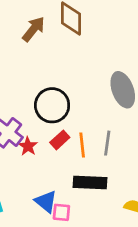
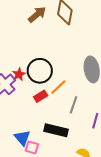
orange line: (82, 145) -> (58, 87), moved, turned 42
red star: (28, 146) -> (19, 74), moved

